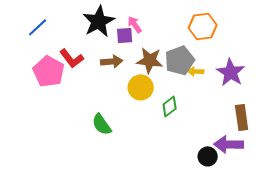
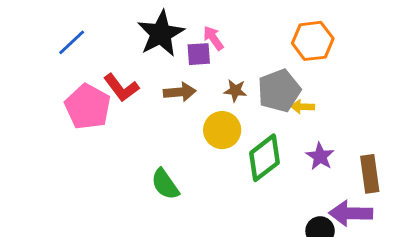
brown star: (150, 60) -> (235, 91), size x0.6
purple star: (231, 72) -> (320, 156), moved, size x0.7
green diamond: (170, 106) -> (265, 158), size x1.5

